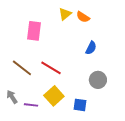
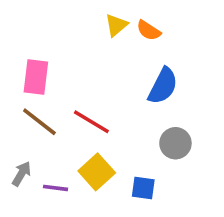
pink rectangle: (34, 31) -> (36, 77), moved
blue semicircle: (91, 48) -> (163, 86), size x1.5
gray arrow: (12, 97) -> (21, 174), turned 64

